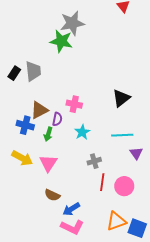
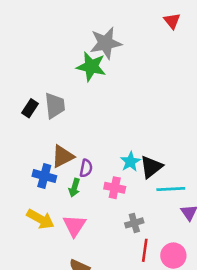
black triangle: (121, 98) -> (151, 167), moved
pink cross: (74, 104) -> (115, 188), moved
cyan star: (82, 132) -> (130, 162), moved

